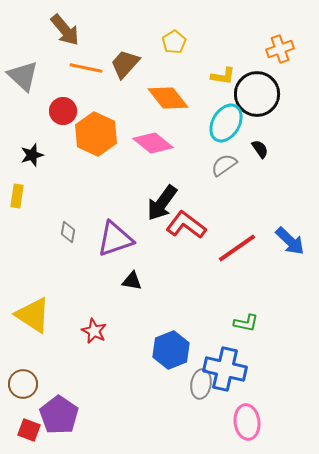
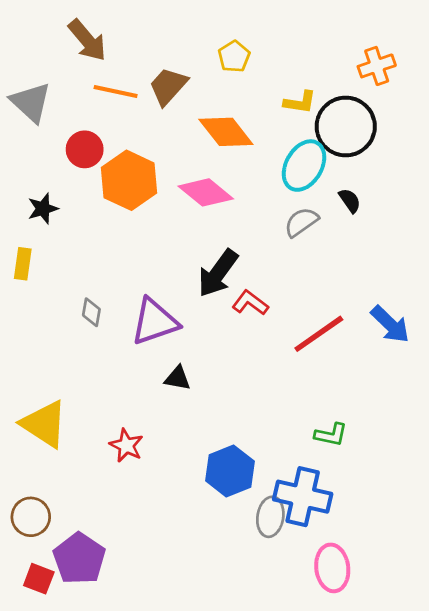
red L-shape: (186, 225) -> (250, 303), size x0.7

